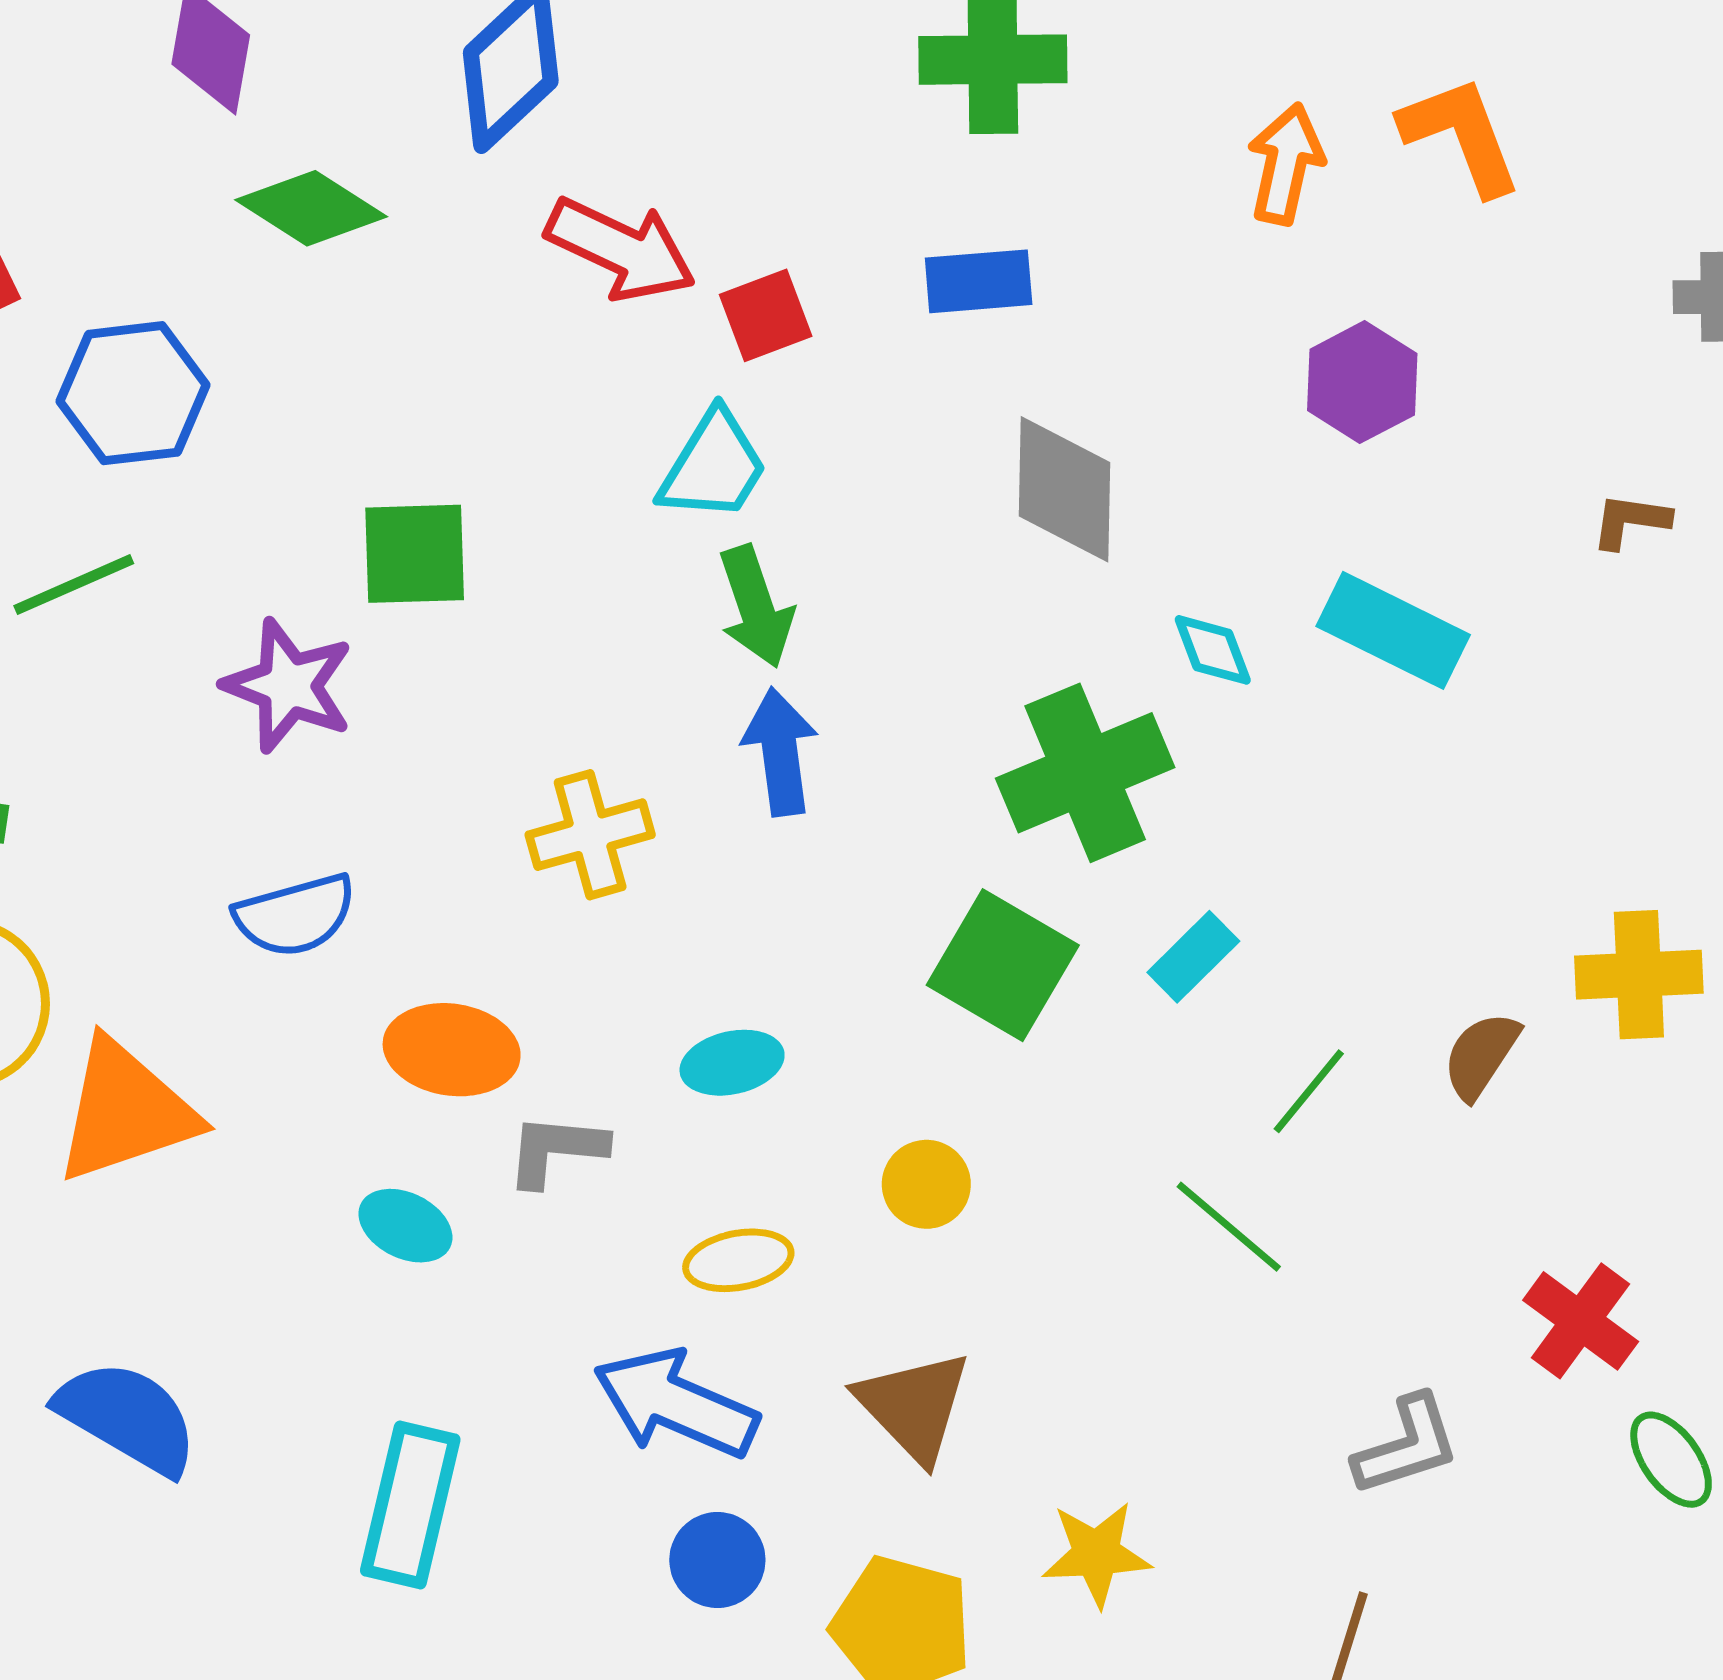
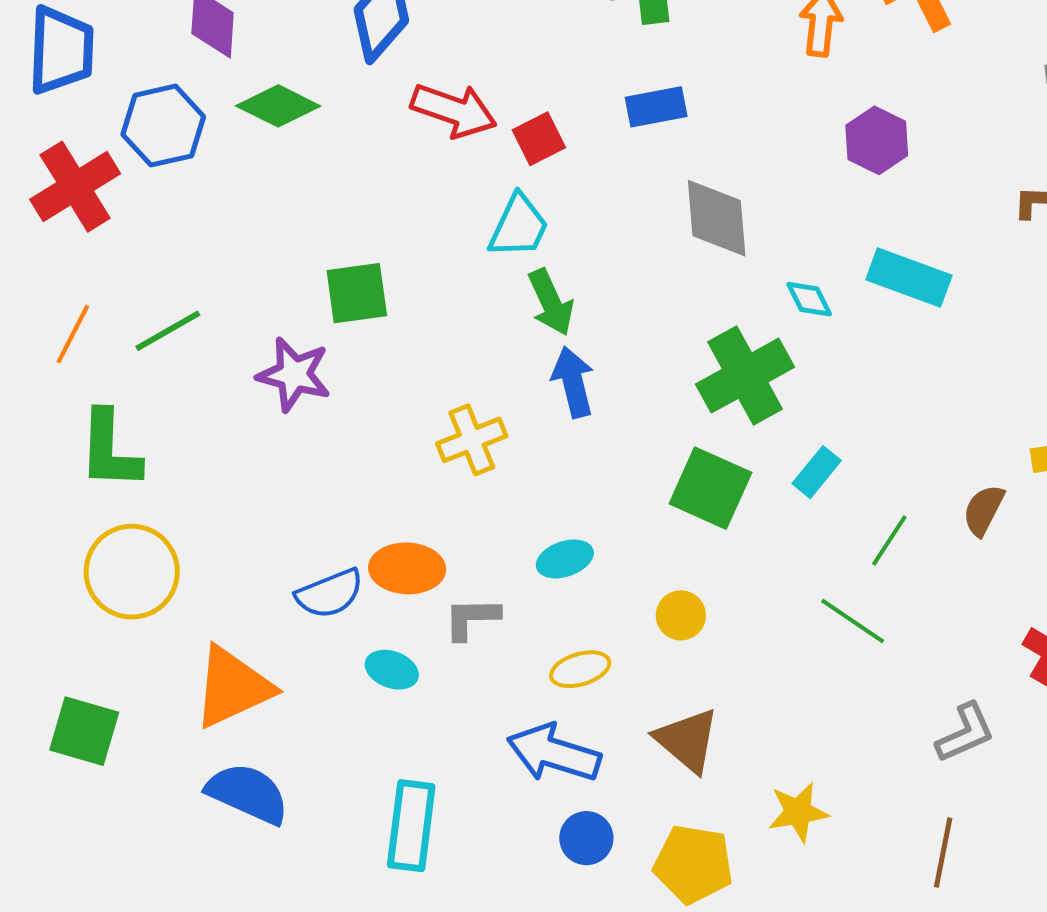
blue hexagon: (133, 393) -> (163, 126), moved
blue semicircle: (295, 915) -> (330, 594), moved
orange triangle: (125, 1111) -> (233, 687), moved

